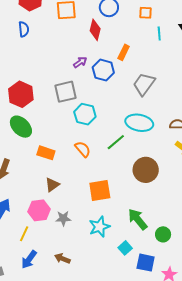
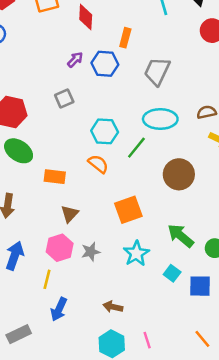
gray square: (65, 92) -> (64, 98), size x0.7
cyan hexagon: (85, 114) -> (105, 131), moved
brown arrow: (62, 259) -> (113, 307), moved

